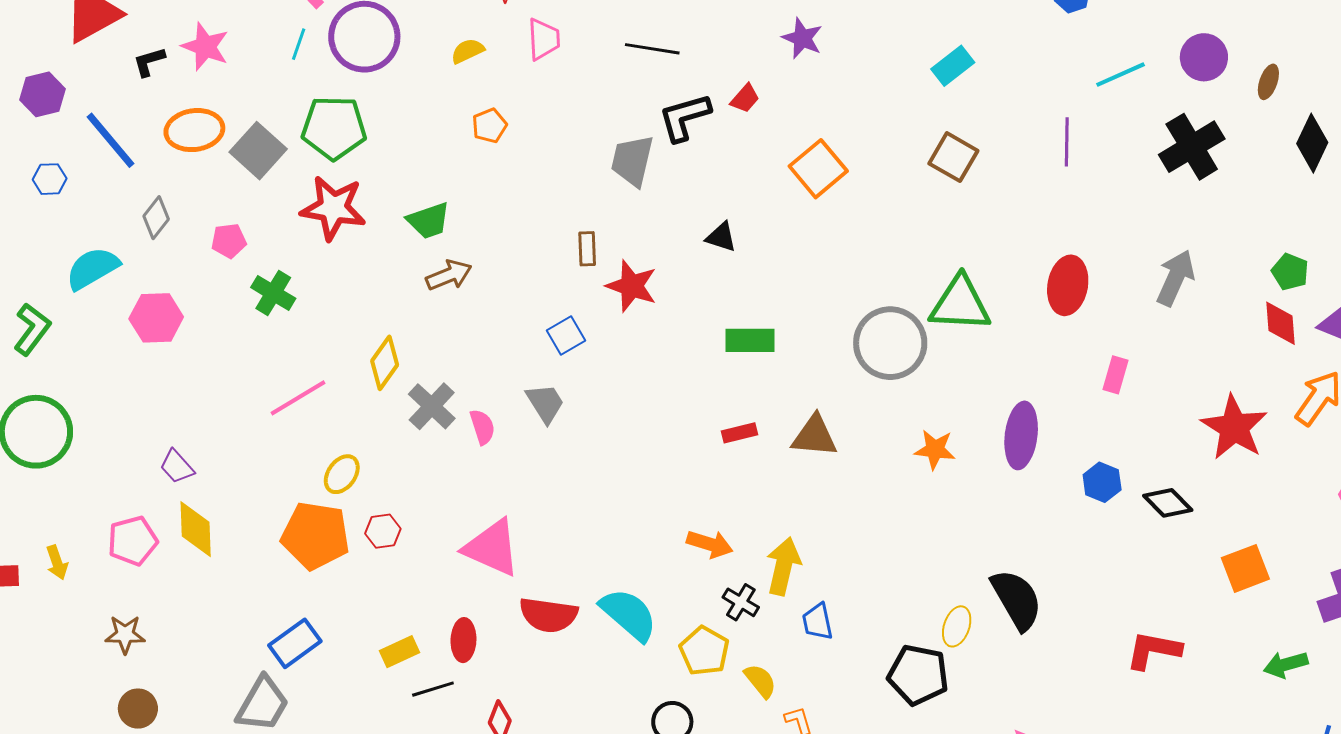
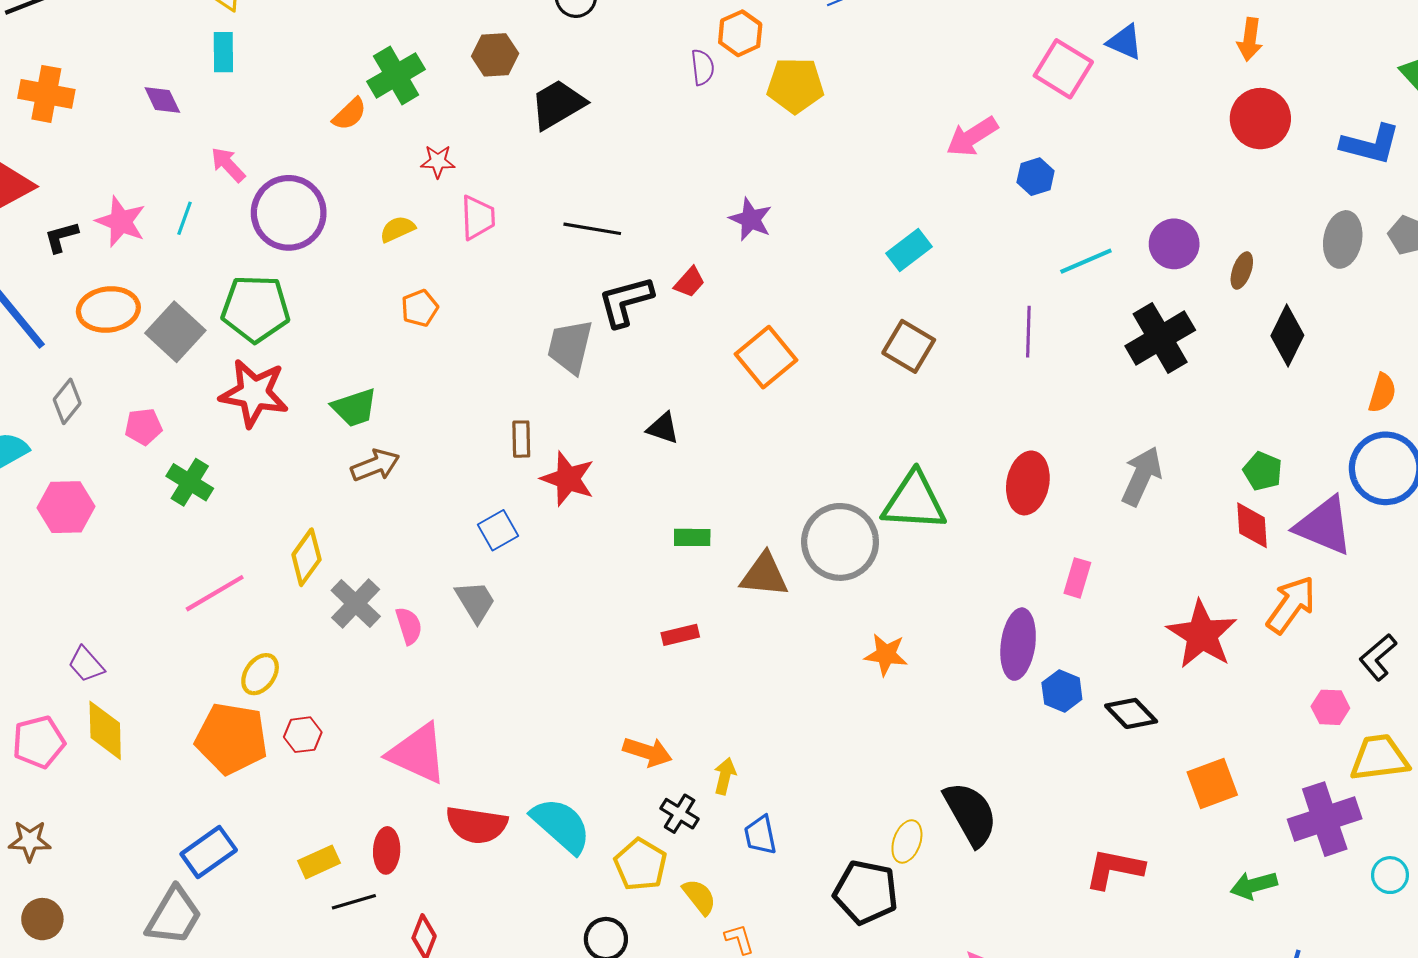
cyan line: (299, 44) -> (185, 218), moved
green rectangle: (750, 340) -> (692, 537), size x0.7
purple ellipse: (1021, 435) -> (1018, 644), moved
brown triangle: (815, 436) -> (764, 575), moved
yellow arrow: (783, 566) -> (725, 776), size x0.6

